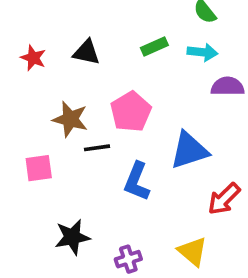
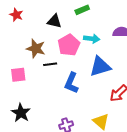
black triangle: (86, 52) -> (54, 21), moved
cyan arrow: (202, 52) -> (92, 39), moved
black star: (72, 237) -> (21, 113), moved, turned -30

